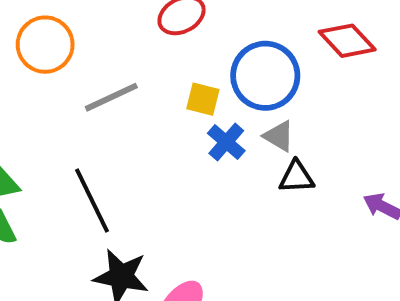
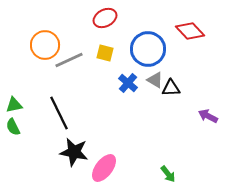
orange circle: (45, 45) -> (45, 45), moved
yellow square: (203, 99) -> (105, 53), moved
black triangle: (296, 177) -> (171, 88), moved

